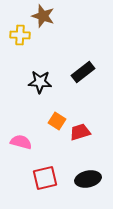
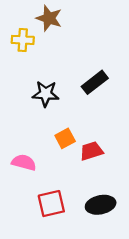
orange square: (57, 121) -> (65, 138), turned 30

